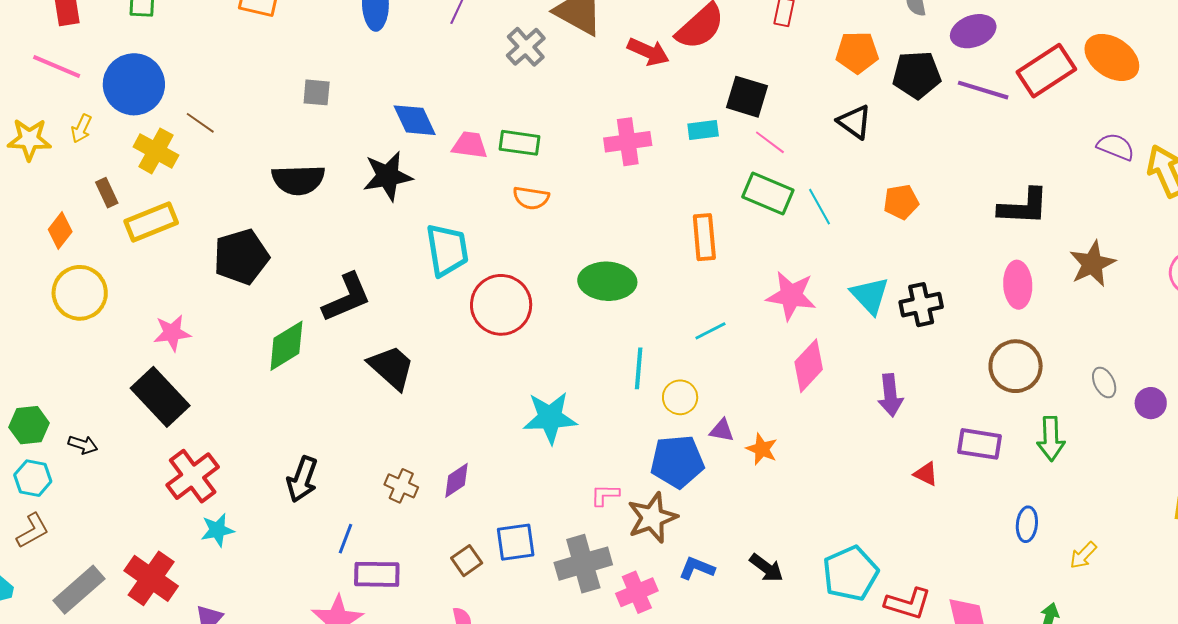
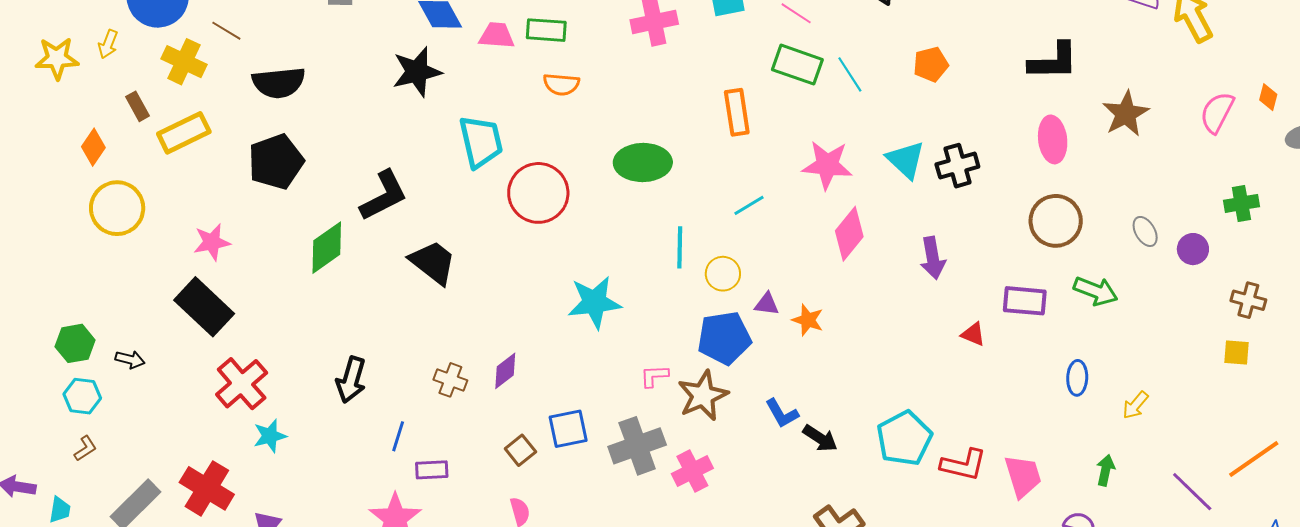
black semicircle: (298, 180) -> (279, 83), moved
green arrow: (1051, 439) -> (1096, 291), turned -63
brown L-shape: (33, 531) -> (85, 448), size x0.7
blue L-shape: (697, 568) -> (782, 413), moved, turned -138
purple rectangle: (377, 574) -> (432, 470), size x0.7

